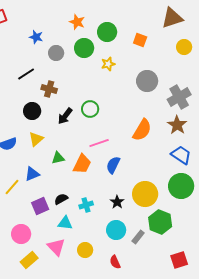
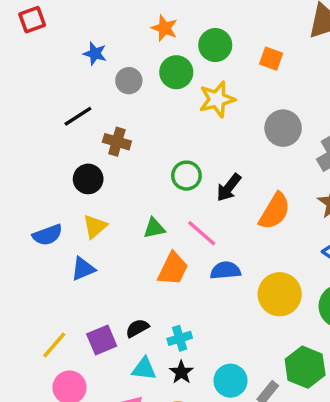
yellow star: (108, 64) -> (217, 99), size x1.5
black arrow: (65, 116) -> (229, 187), moved
pink line: (99, 143) -> (202, 233), turned 60
green triangle: (58, 158) -> (154, 228), moved
blue semicircle: (113, 165) -> (225, 270), turned 60
blue triangle: (32, 174) -> (83, 269), moved
yellow line: (12, 187) -> (54, 345), moved
yellow circle: (145, 194) -> (280, 294), moved
black star: (117, 202) -> (181, 372), moved

